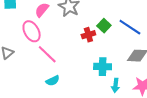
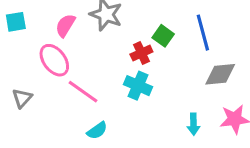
blue line: (130, 27) -> (203, 33), turned 50
cyan cross: (103, 67) -> (138, 86), moved, turned 30

